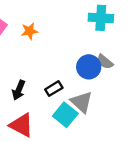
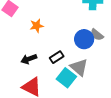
orange star: (29, 31) -> (37, 26), moved
black arrow: (19, 90) -> (29, 59), turned 49

